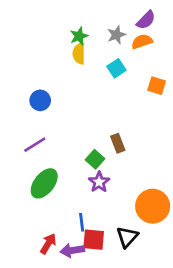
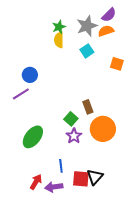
gray star: (116, 35) -> (87, 26), size x1.5
purple line: (35, 145) -> (21, 94), moved
orange circle: (153, 206) -> (103, 129), moved
red square: (94, 240) -> (81, 179), moved

